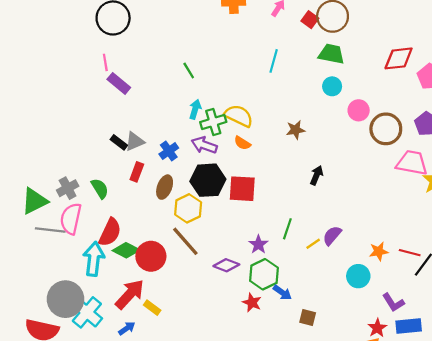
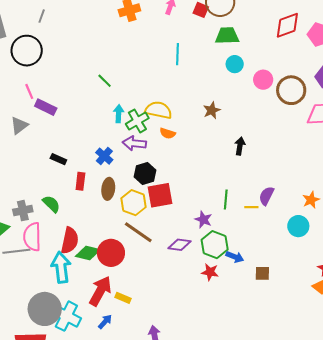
gray triangle: (135, 141) -> (19, 125), moved
black hexagon: (208, 180) -> (145, 174), size x0.7
gray cross: (68, 188) -> (23, 211), turned 30
red square: (242, 189) -> (160, 195), moved
yellow line: (313, 244) -> (251, 207), turned 48

